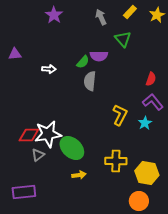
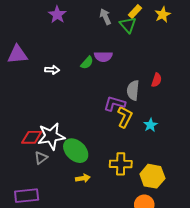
green triangle: (123, 39) -> (128, 25), moved
purple triangle: (15, 54) -> (17, 54), size x1.5
gray semicircle: (90, 81) -> (133, 90), moved
purple L-shape: (153, 102) -> (115, 104), moved, turned -35

